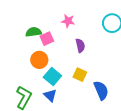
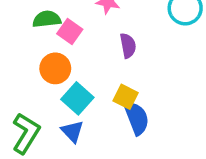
pink square: (47, 39) -> (70, 31), turned -32
blue semicircle: (101, 90) -> (137, 118), moved

